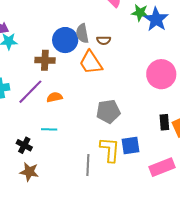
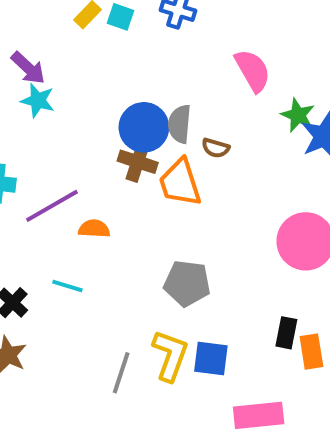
brown cross: (45, 60) -> (138, 162), moved

